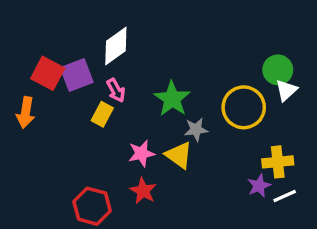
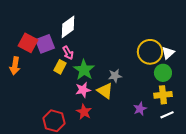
green circle: (278, 70) -> (163, 73), moved
green star: (172, 99) -> (84, 70), moved
yellow circle: (244, 107) -> (150, 52), moved
purple star: (259, 186) -> (140, 109), moved

